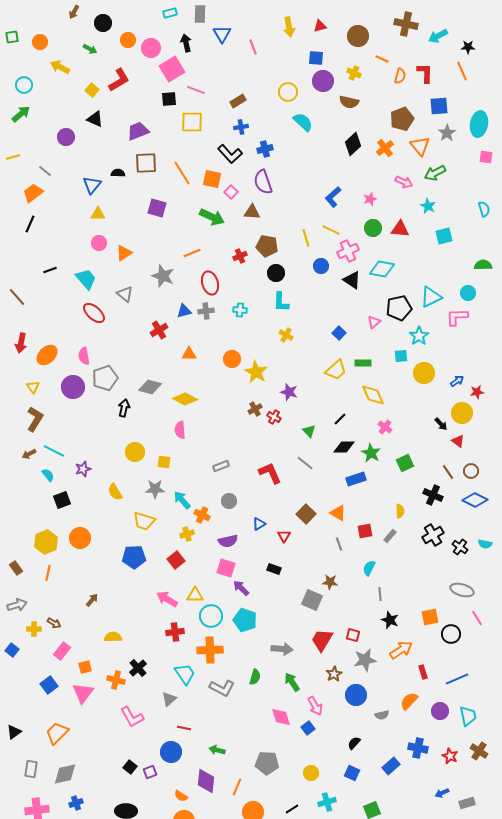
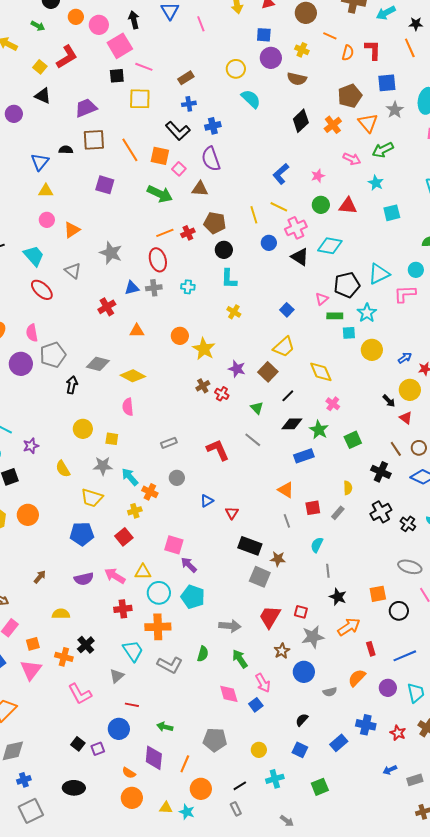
orange line: (192, 253) -> (165, 233), moved
green rectangle: (363, 363) -> (335, 316), moved
brown square: (306, 514) -> (268, 372), moved
purple semicircle: (228, 541) -> (84, 579), moved
black rectangle: (274, 569) -> (250, 546), moved, size x1.6

